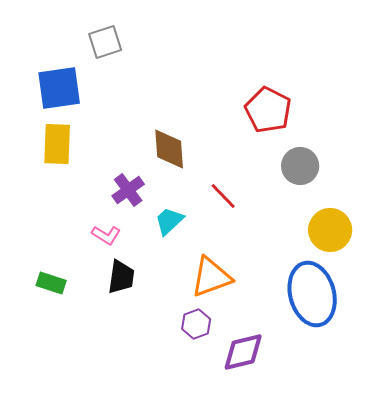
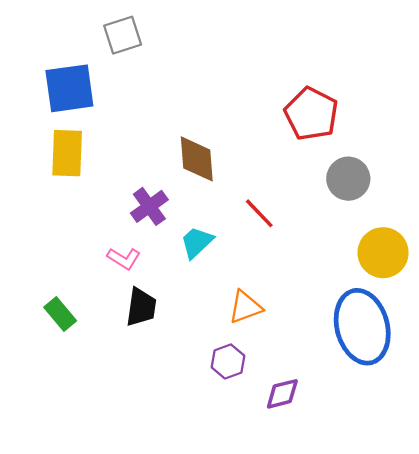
orange triangle: (211, 277) -> (245, 307), size x0.7
green rectangle: (51, 283) -> (60, 314), turned 32
purple diamond: (243, 352) -> (282, 394), size x0.7

